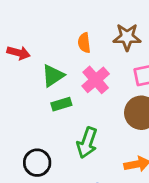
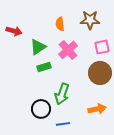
black circle: (37, 163) -> (41, 109), moved

